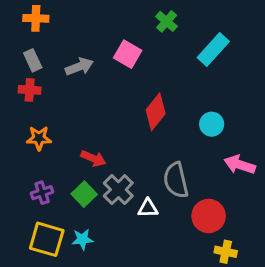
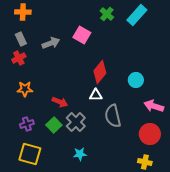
cyan rectangle: (213, 49) -> (137, 15), moved
red cross: (30, 90) -> (19, 58), turned -32
white triangle: (148, 208) -> (96, 95), moved
red circle: (209, 216) -> (150, 134), moved
cyan star: (82, 239) -> (80, 154), moved

